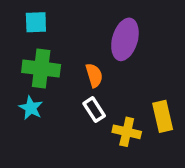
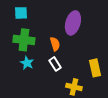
cyan star: (31, 108) -> (27, 63), moved
yellow cross: (127, 132) -> (74, 87), moved

